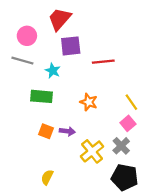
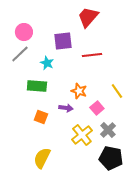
red trapezoid: (59, 19) -> (88, 17), moved
gray line: (22, 61) -> (20, 54), turned -60
pink square: (128, 123) -> (97, 108), moved
purple arrow: (67, 131) -> (66, 108), moved
yellow semicircle: (47, 177) -> (42, 158), size x1.5

